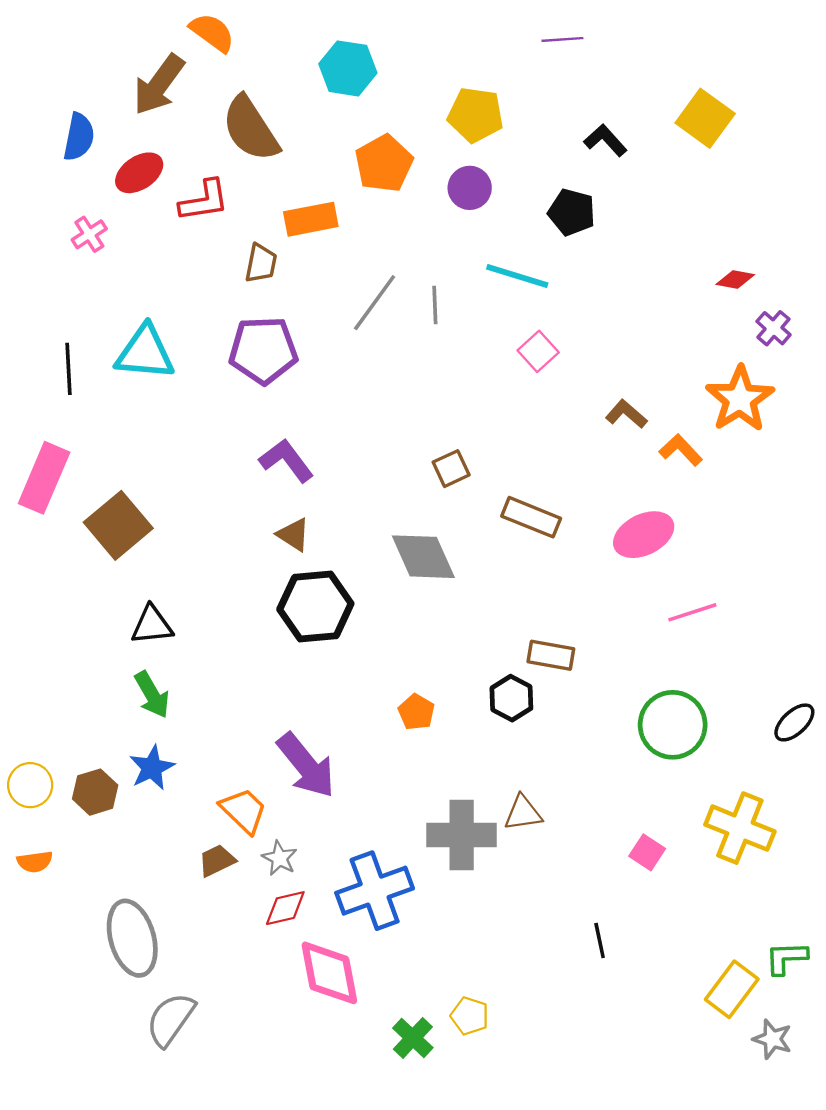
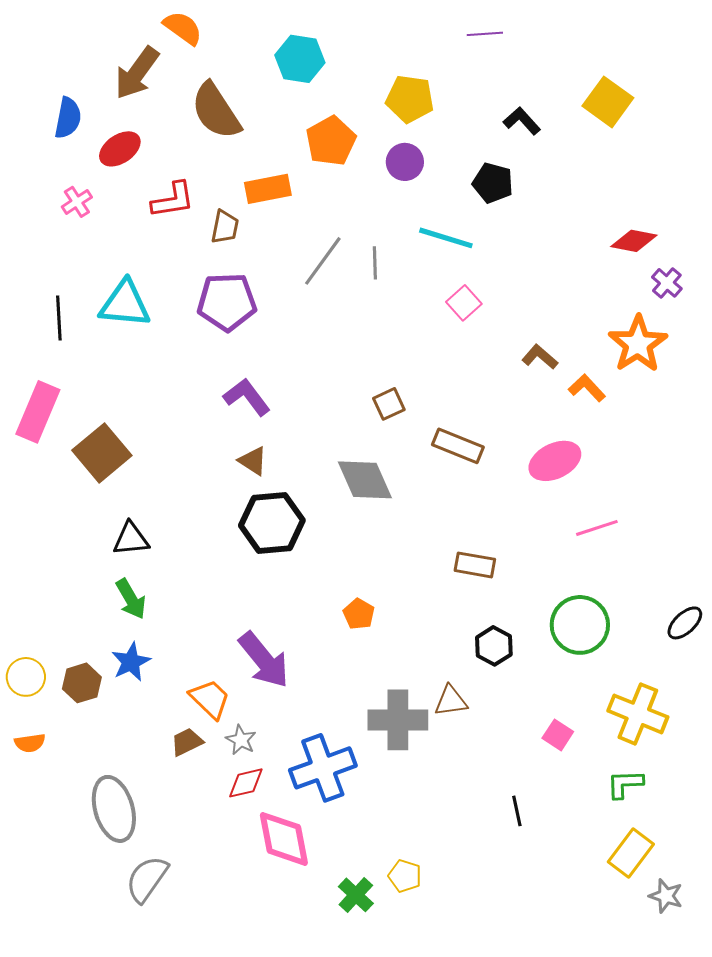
red L-shape: (204, 201) -> (173, 200), moved
red diamond: (735, 279) -> (634, 241), size x1.4
black hexagon: (511, 698) -> (494, 646), moved
green L-shape: (786, 958) -> (625, 784), moved

